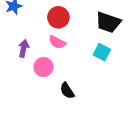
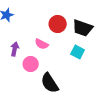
red circle: (58, 17) -> (58, 24), moved
black semicircle: (67, 91) -> (50, 83), size x1.5

